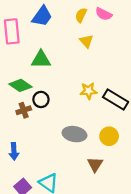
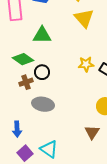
yellow triangle: (86, 41) -> (84, 18), size x1.5
gray ellipse: (74, 134) -> (43, 104), moved
blue arrow: (14, 151) -> (17, 129), moved

